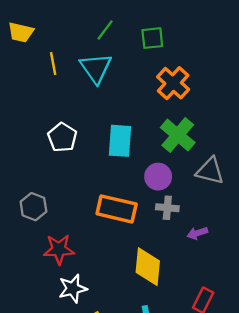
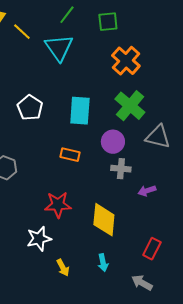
yellow line: (53, 63) -> (22, 32), moved, turned -36
orange rectangle: (117, 209) -> (70, 155), moved, size x0.6
red star: (59, 249) -> (58, 205), moved

